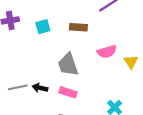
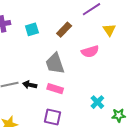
brown rectangle: (78, 27) -> (64, 30), turned -49
yellow triangle: (131, 62) -> (109, 30), moved

